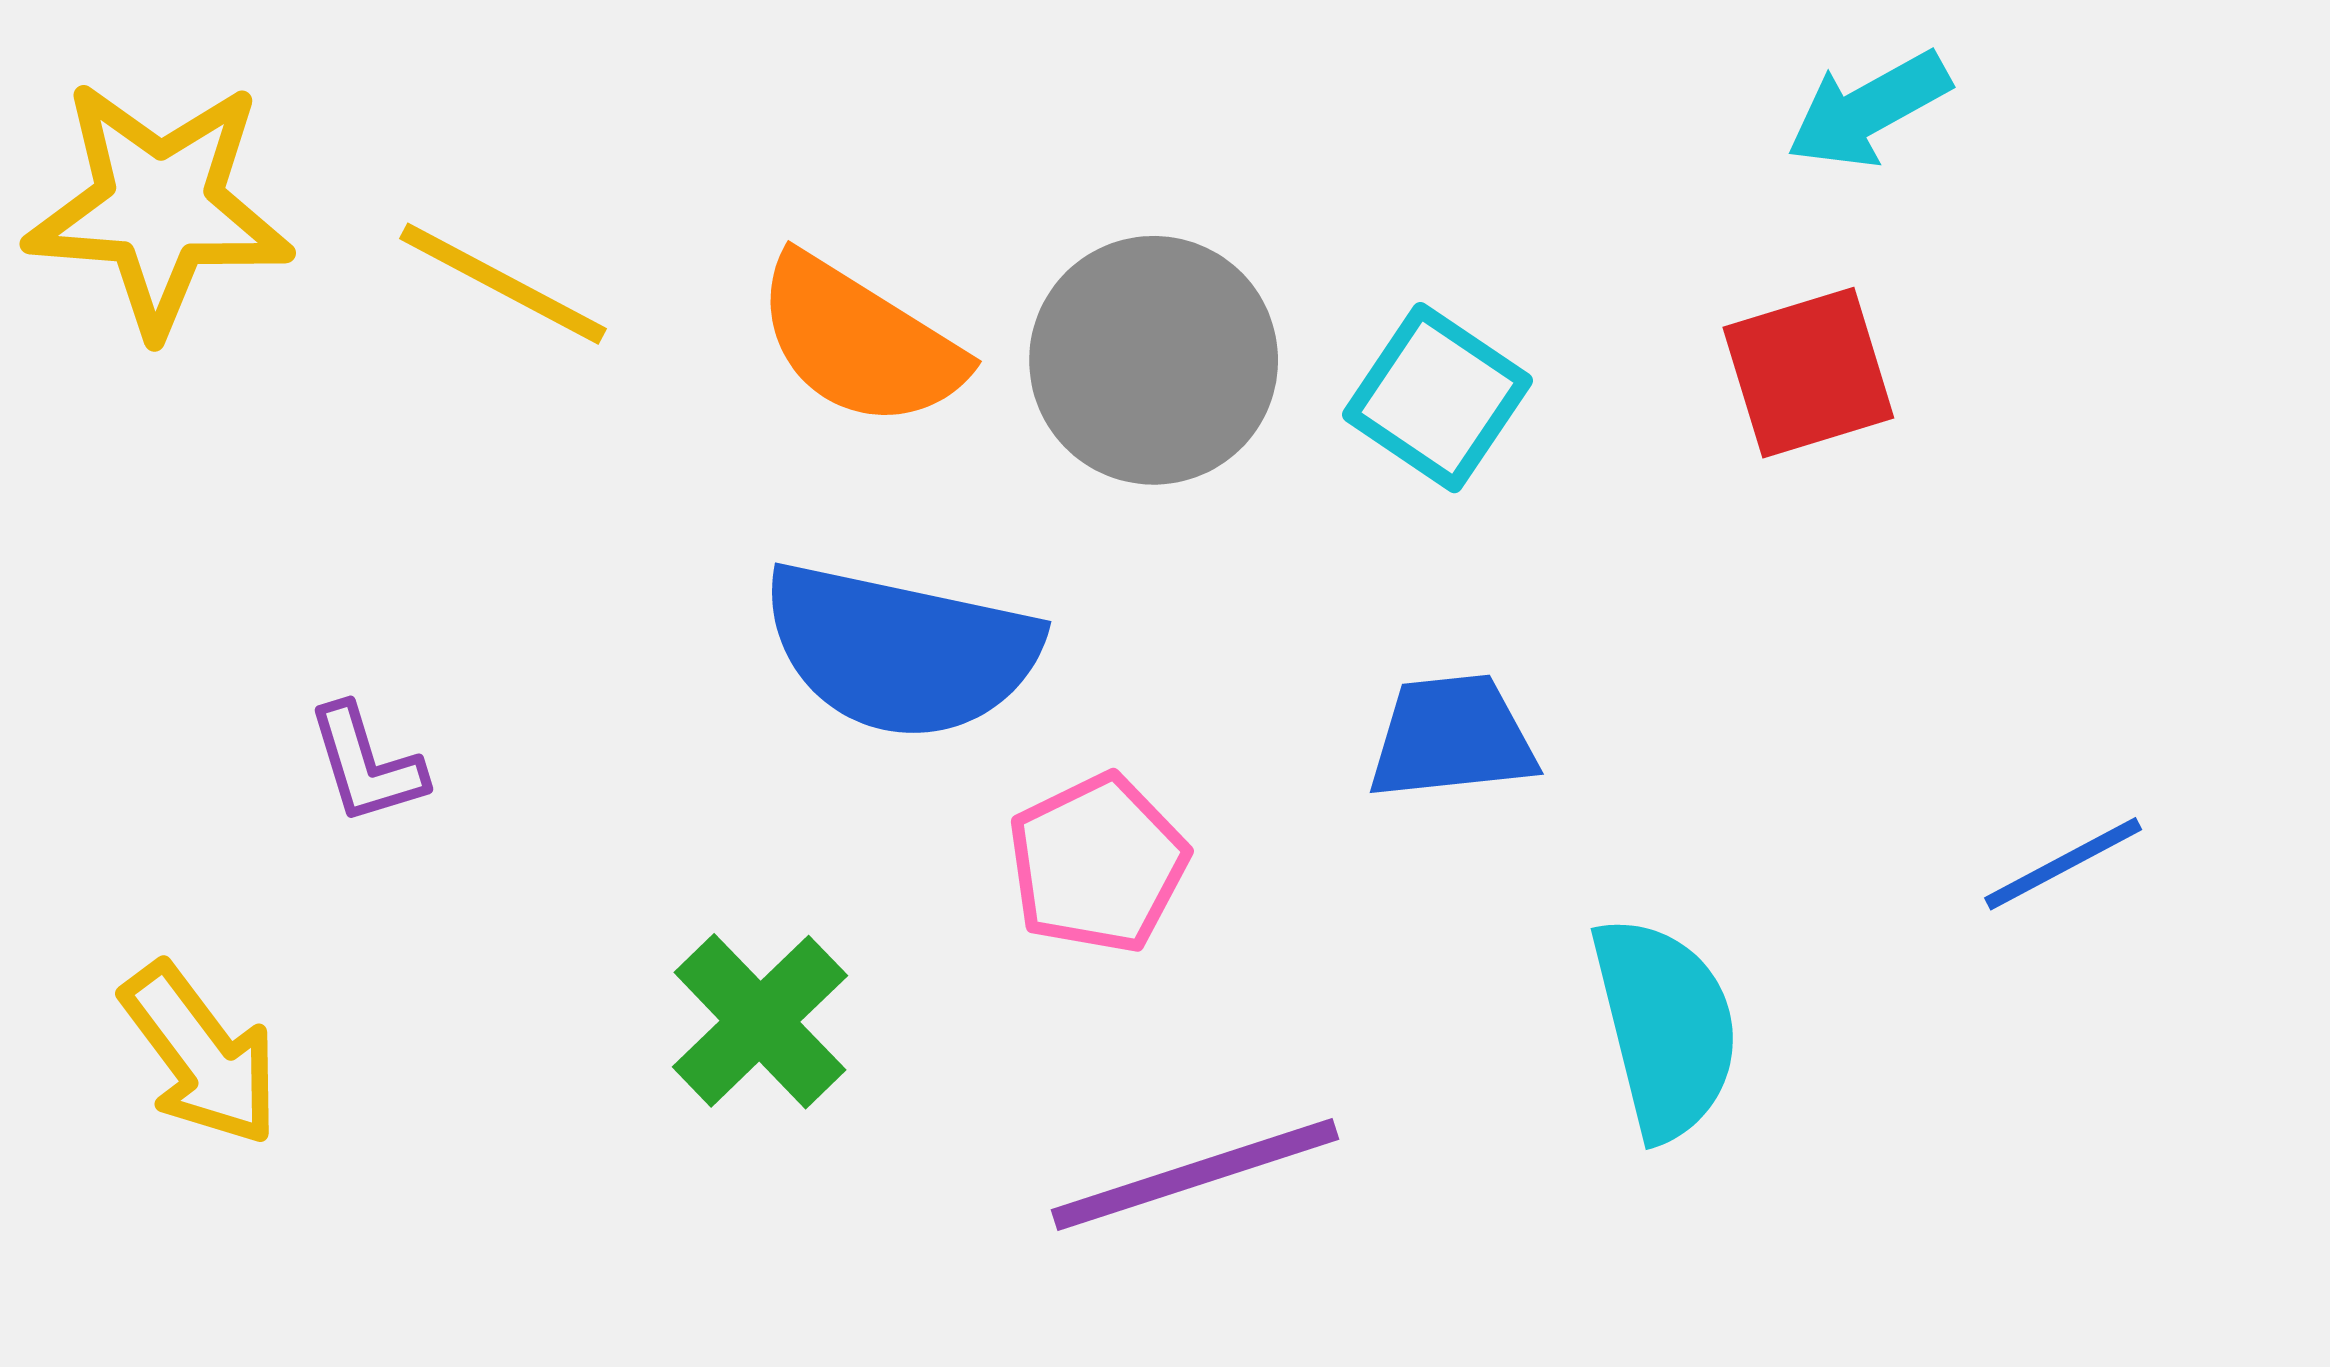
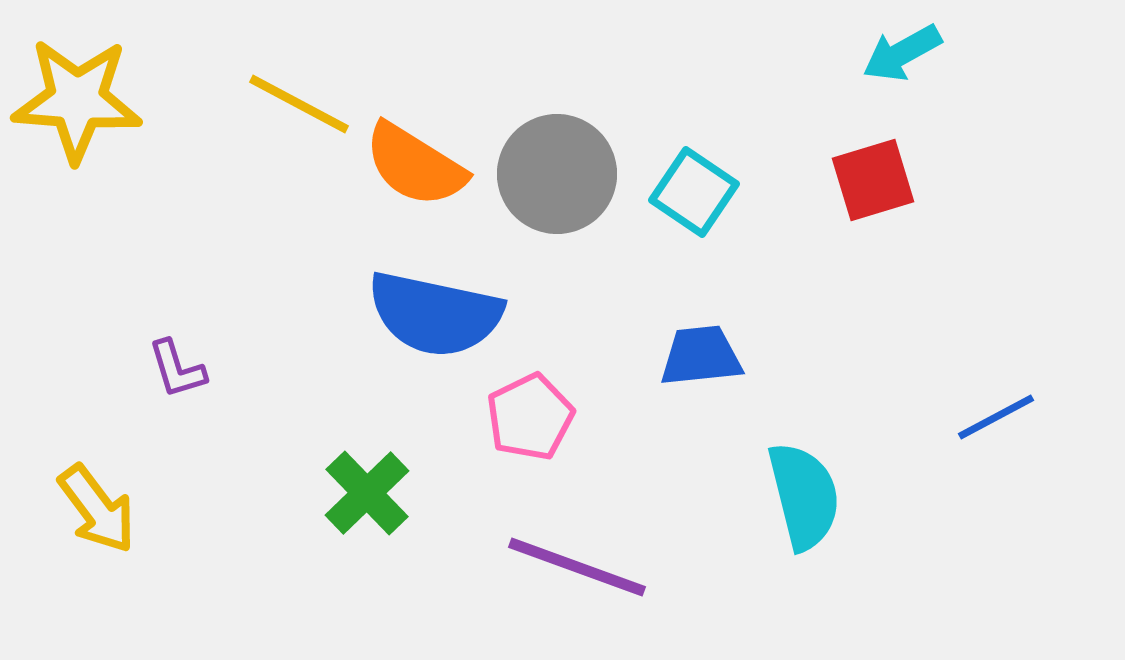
yellow line: (503, 284) -> (299, 104), moved
purple line: (1195, 1175) -> (577, 567), turned 38

